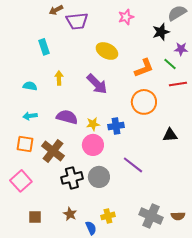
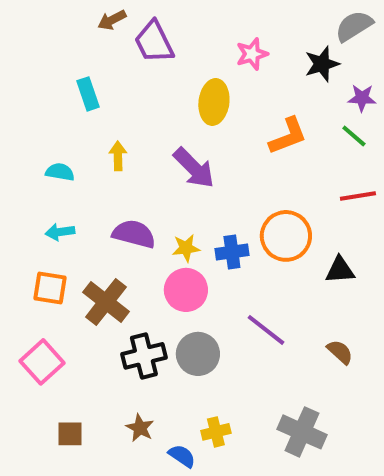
pink star: (126, 17) -> (252, 54), moved
purple trapezoid: (77, 21) -> (154, 42), turned 70
yellow ellipse: (107, 51) -> (214, 102), turned 70
green line: (170, 64) -> (354, 136), moved
red line: (178, 84) -> (358, 196), moved
orange circle: (144, 102) -> (286, 236), moved
brown semicircle: (178, 216) -> (340, 352), moved, turned -136
blue semicircle: (91, 228) -> (182, 456), turned -32

